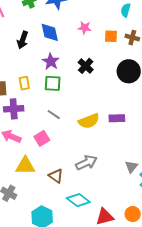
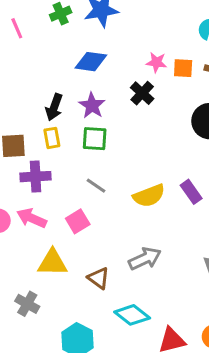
pink star: (85, 28) -> (156, 62), moved
blue diamond: (50, 32) -> (91, 62), turned -70
black arrow: (23, 40) -> (54, 107), moved
black cross: (86, 66) -> (142, 93), moved
purple rectangle: (117, 118) -> (191, 192), turned 56

